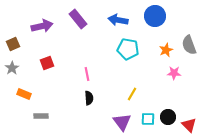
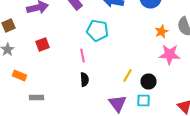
cyan pentagon: (128, 49) -> (98, 30), moved
pink star: (174, 73) -> (170, 54), size x1.5
black circle: (168, 117) -> (148, 82), moved

